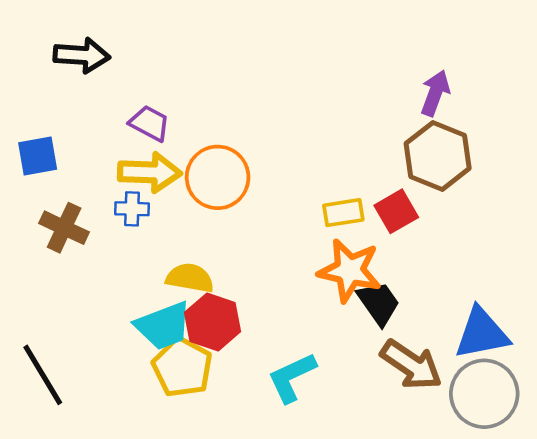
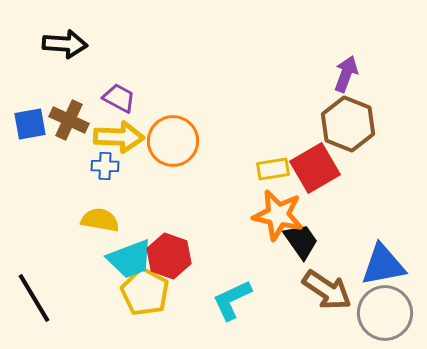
red square: (396, 211) -> (315, 168), size x1.4
brown cross: (64, 228) -> (69, 120), moved
yellow semicircle: (190, 278) -> (100, 220), moved

